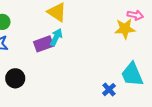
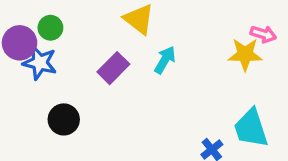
cyan arrow: (56, 37) -> (165, 60), moved
purple rectangle: (44, 44) -> (113, 68), turned -30

